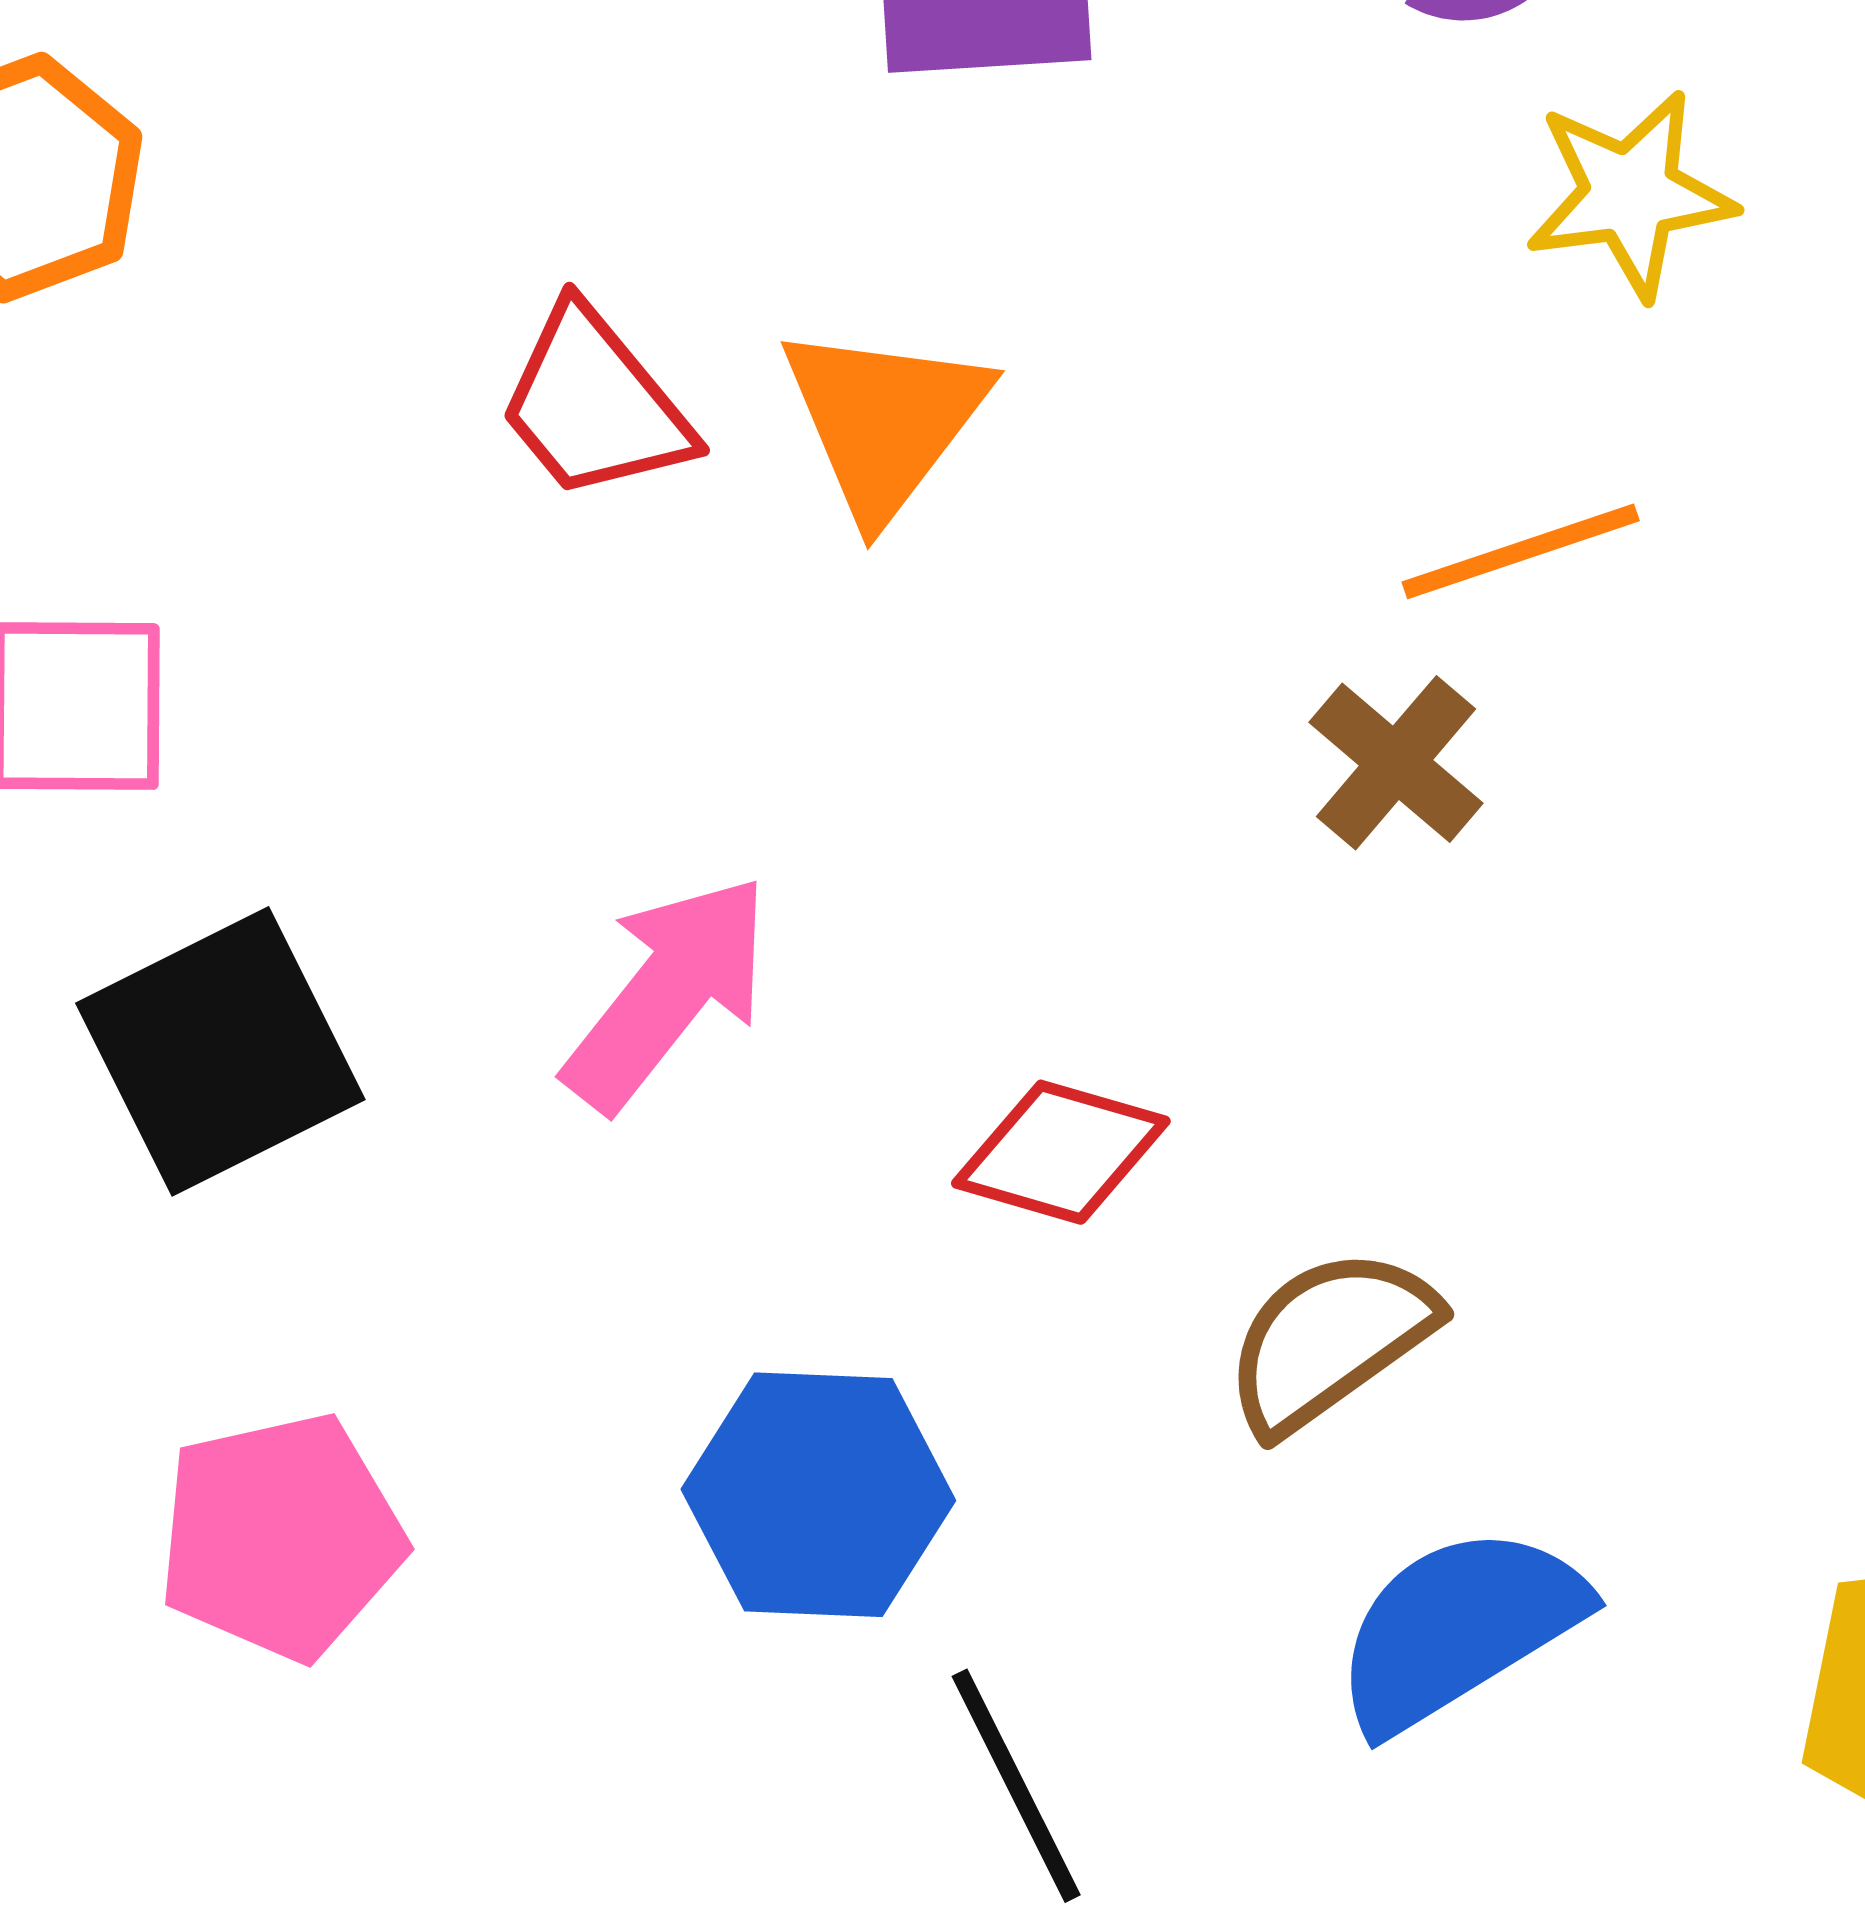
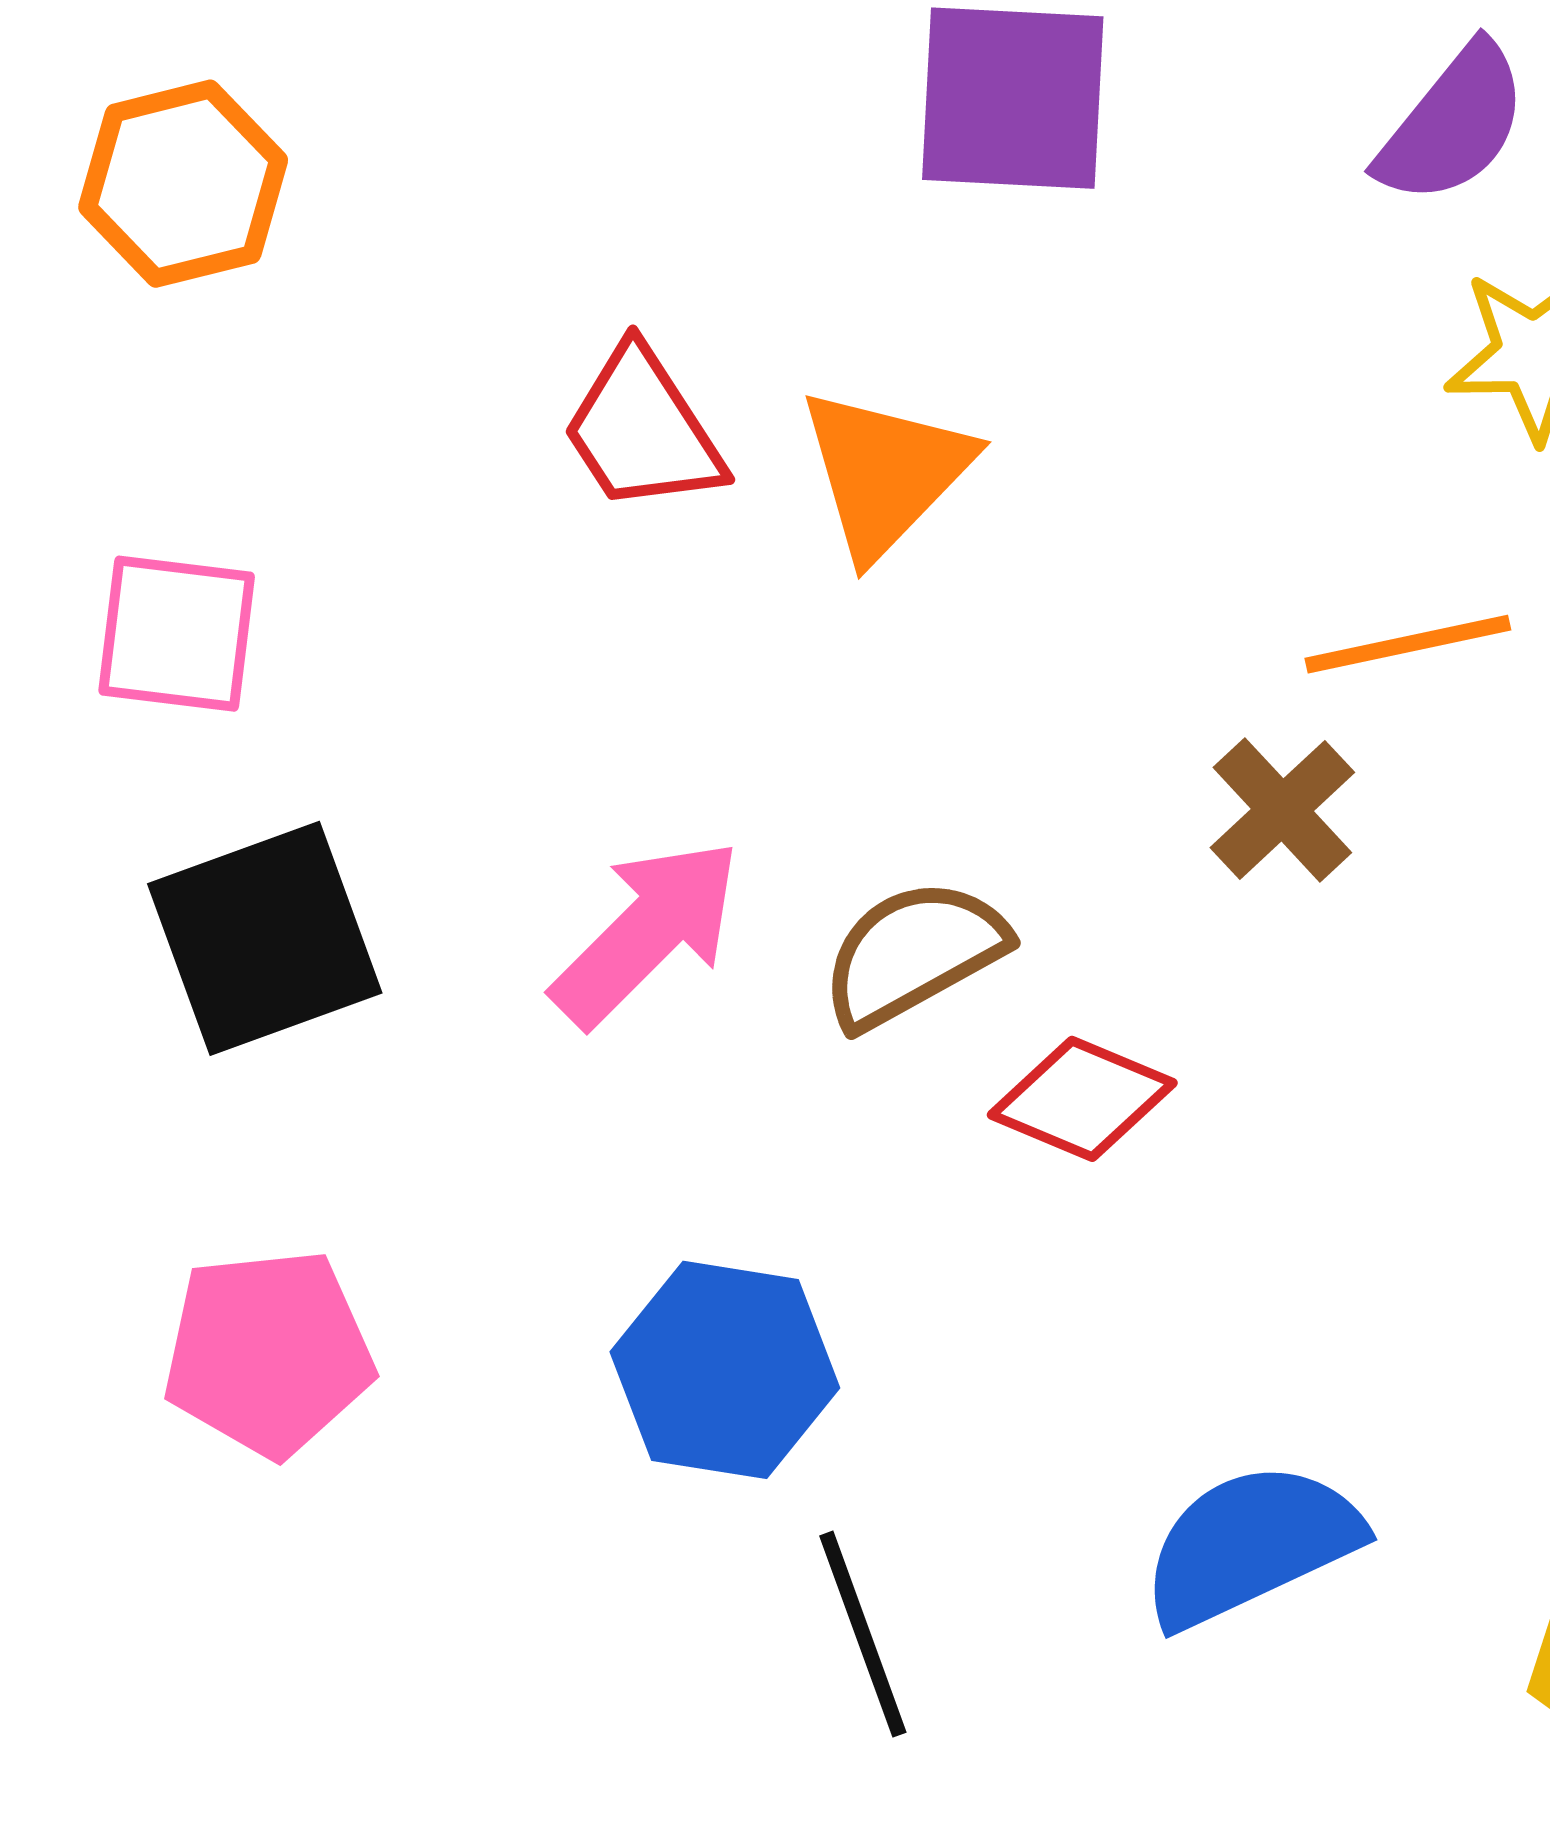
red diamond: (1061, 1152) -> (1082, 1099), moved
brown semicircle: (1330, 1340) -> (913, 954), moved

